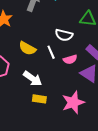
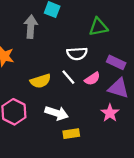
yellow semicircle: (27, 48) -> (40, 81), turned -30
pink star: (73, 102) -> (110, 113), moved, size x0.7

